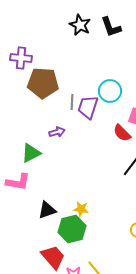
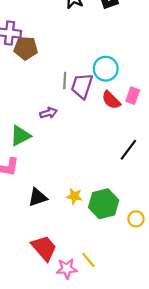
brown pentagon: (43, 83) -> (26, 48), moved, size x0.7
red semicircle: (122, 133) -> (111, 100), moved
green hexagon: (72, 229) -> (104, 204), moved

